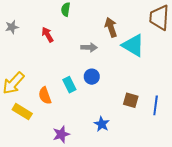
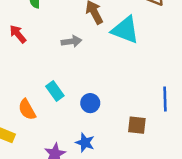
blue circle: (92, 77) -> (90, 103), moved
brown square: (131, 100) -> (137, 125), moved
blue star: (102, 124) -> (85, 143), moved

